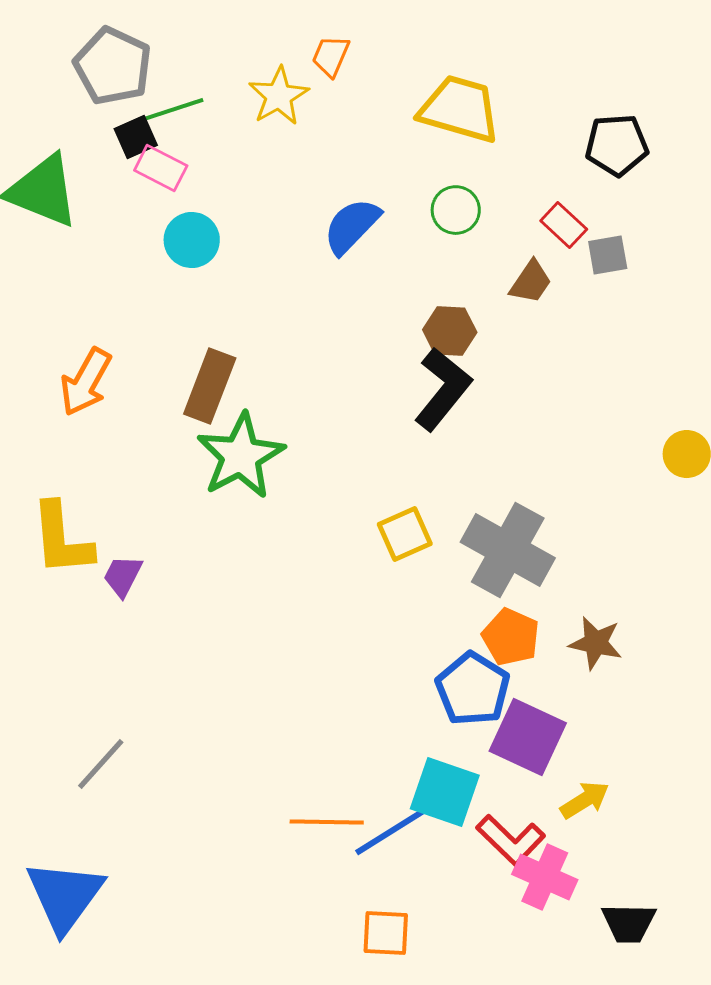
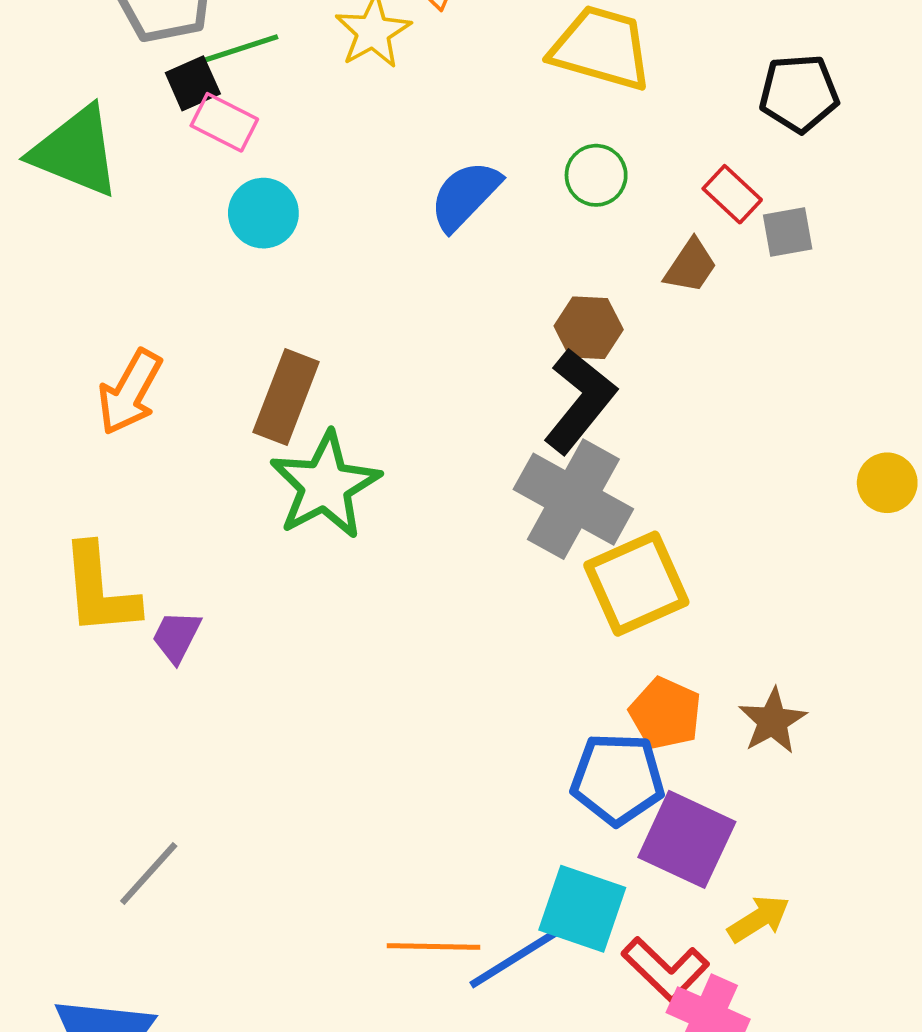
yellow square: (405, 534) -> (636, 584), moved, size x1.5
gray cross: (508, 550) -> (573, 499), moved
brown star: (596, 643) -> (773, 721), turned 30
blue pentagon: (473, 689) -> (618, 779), turned -30

